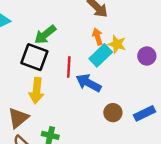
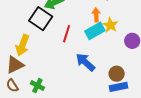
blue arrow: (88, 83) -> (85, 62), moved
yellow arrow: (37, 91) -> (23, 45), moved
brown circle: (113, 113) -> (117, 74), moved

